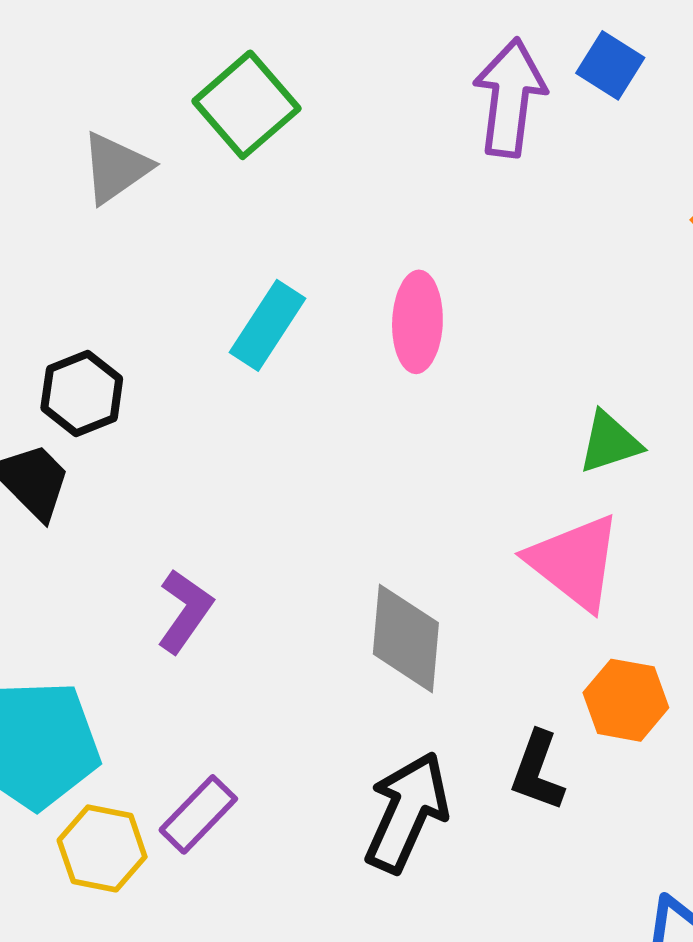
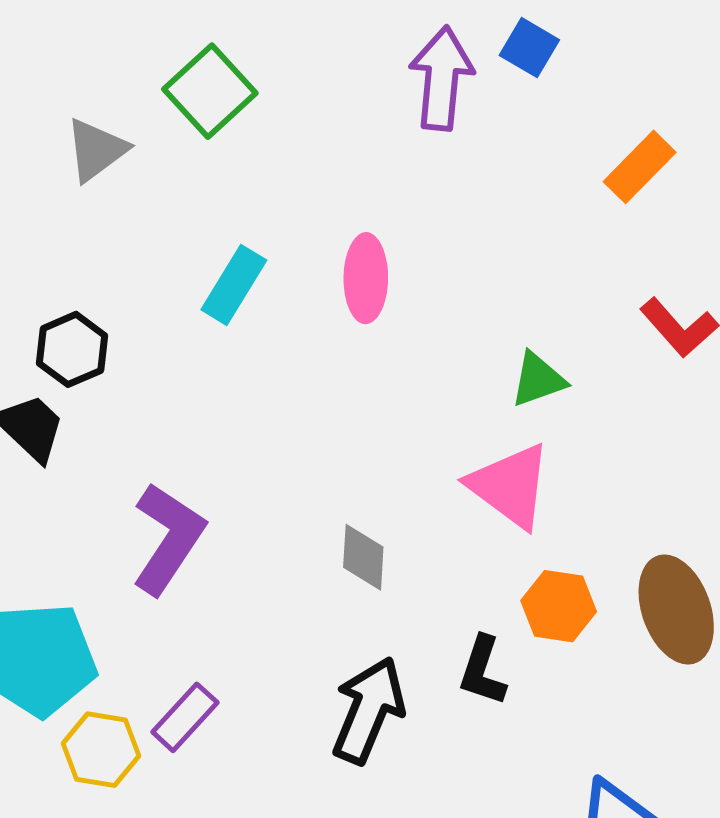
purple L-shape: (185, 611) -> (168, 539), size x1.5
gray diamond: (406, 638) -> (363, 557), size x0.7

